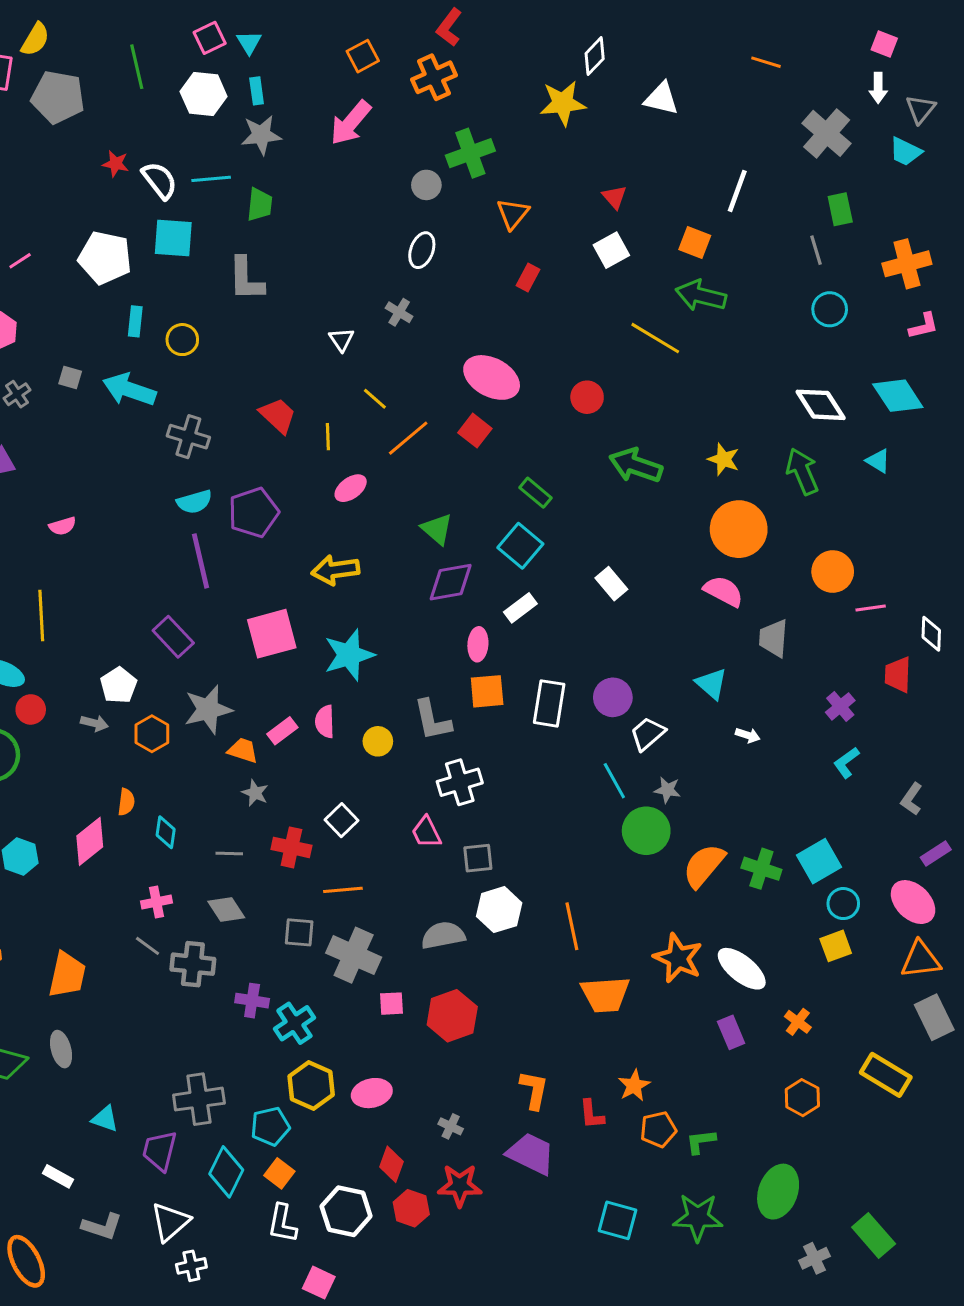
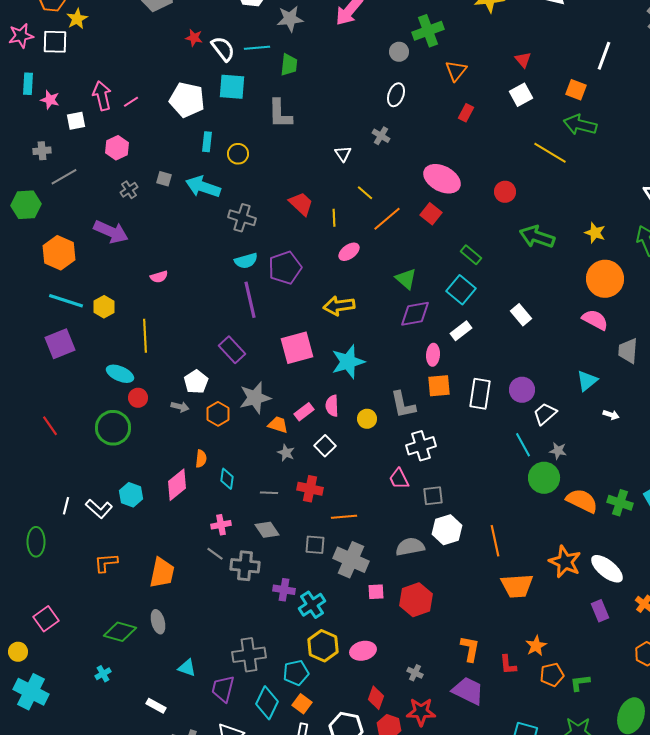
cyan triangle: (711, 684) -> (587, 381), turned 40
white square: (341, 820) -> (325, 446), moved
orange semicircle: (704, 866) -> (582, 501), turned 76

